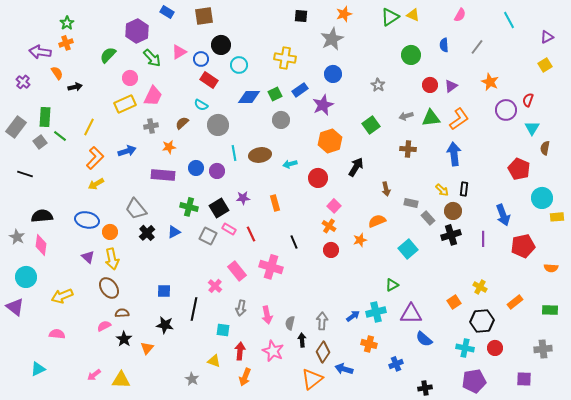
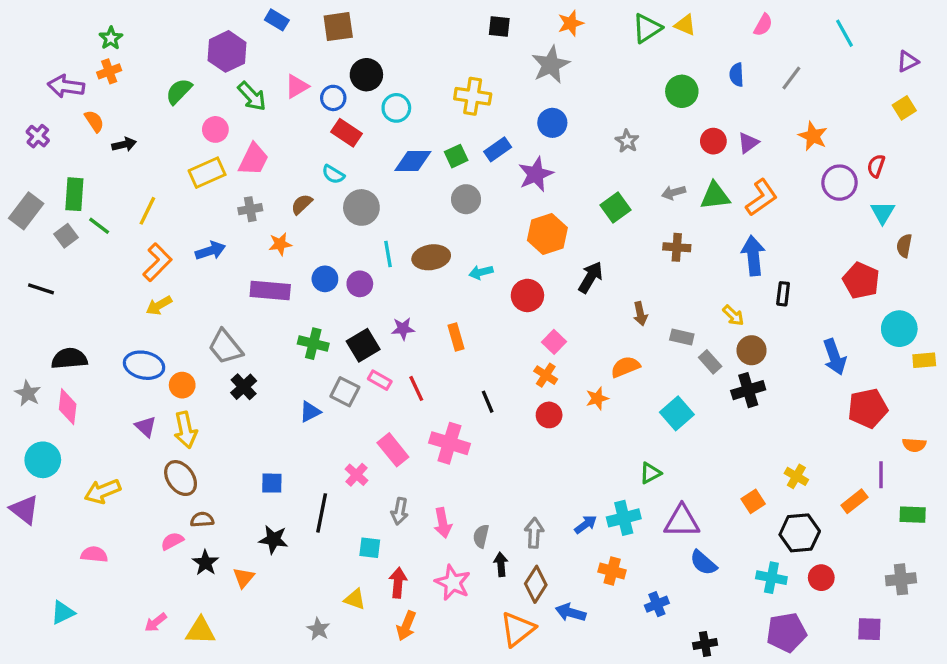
black rectangle: (464, 189) -> (783, 294), moved
blue triangle: (174, 232) -> (310, 412), moved
purple line: (483, 239) -> (881, 475), moved

